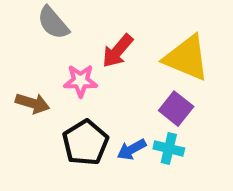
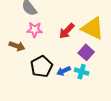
red arrow: (118, 51) -> (67, 31), moved
pink star: (81, 81) -> (35, 30), moved

